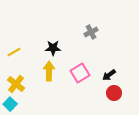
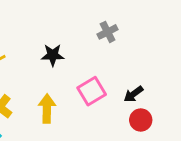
yellow arrow: (49, 71) -> (47, 108), moved

